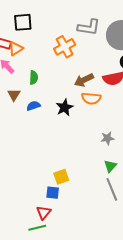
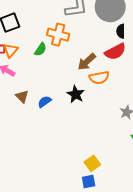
orange cross: (65, 47) -> (58, 35), turned -30
green semicircle: (34, 78) -> (40, 49), moved, turned 48

